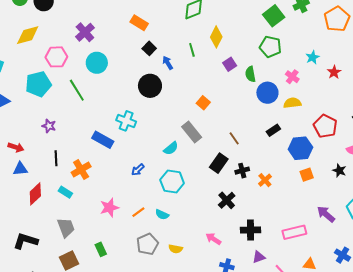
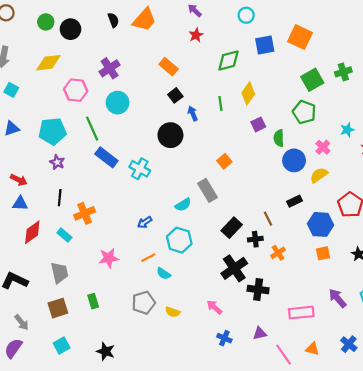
cyan pentagon: (38, 84) -> (52, 131), moved
yellow semicircle: (292, 103) -> (319, 175), turned -36
brown line: (234, 138) -> (268, 219), moved
blue rectangle: (103, 140) -> (106, 157), moved
black cross: (227, 200) -> (234, 268), size x1.4
orange line: (138, 212) -> (148, 258), moved
black cross: (251, 230) -> (258, 290), moved

